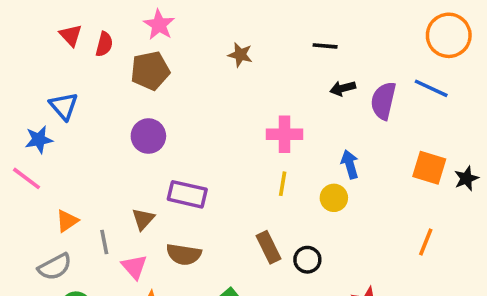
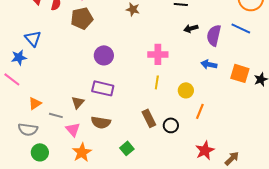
purple circle: (148, 136) -> (104, 55), moved
blue arrow: (350, 164) -> (209, 64), moved, turned -63
gray line: (104, 242) -> (56, 115), turned -64
orange line: (426, 242) -> (200, 111), moved
gray semicircle: (55, 267) -> (28, 129), turned 36

